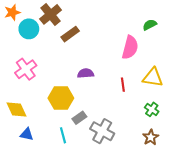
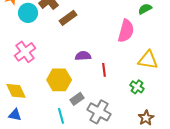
red line: (123, 85) -> (104, 70), moved
green cross: (152, 109) -> (137, 87), moved
blue triangle: (27, 134) -> (15, 115), moved

